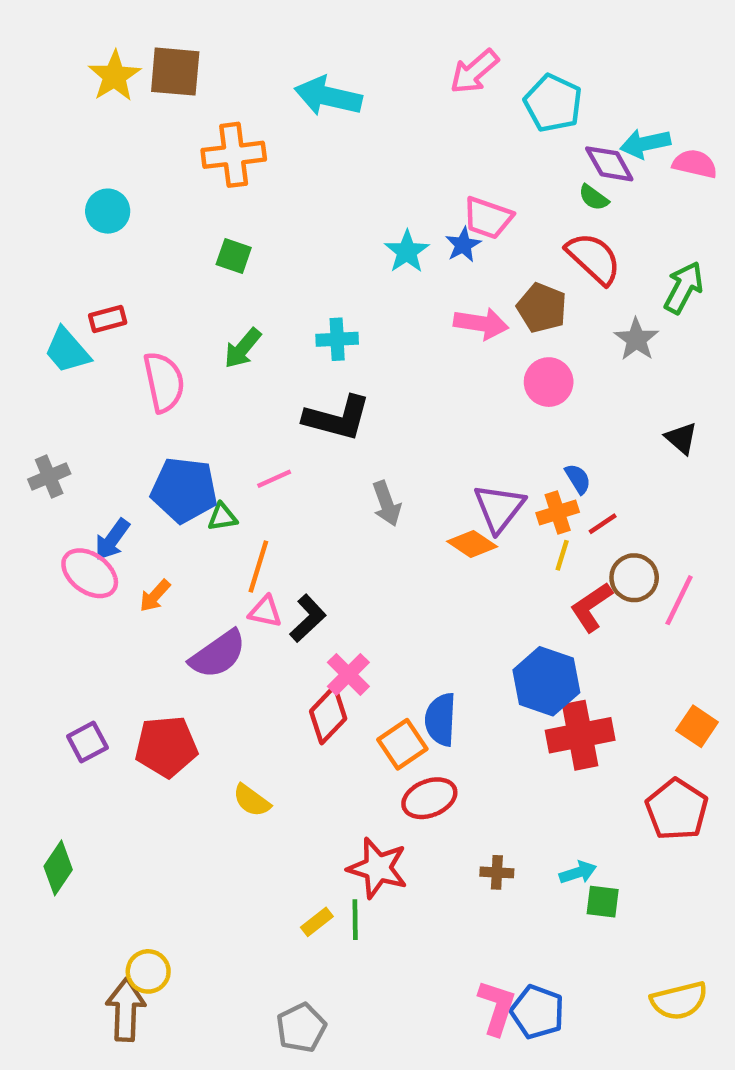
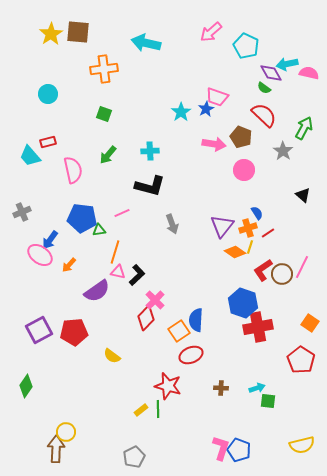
orange diamond: (472, 544) -> (235, 252), moved
brown circle: (634, 578) -> (282, 274), moved
purple square: (87, 742) -> (39, 330), size x1.5

